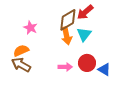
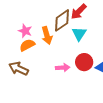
orange arrow: (67, 36) -> (47, 35), moved
orange semicircle: (21, 51) -> (27, 45), moved

